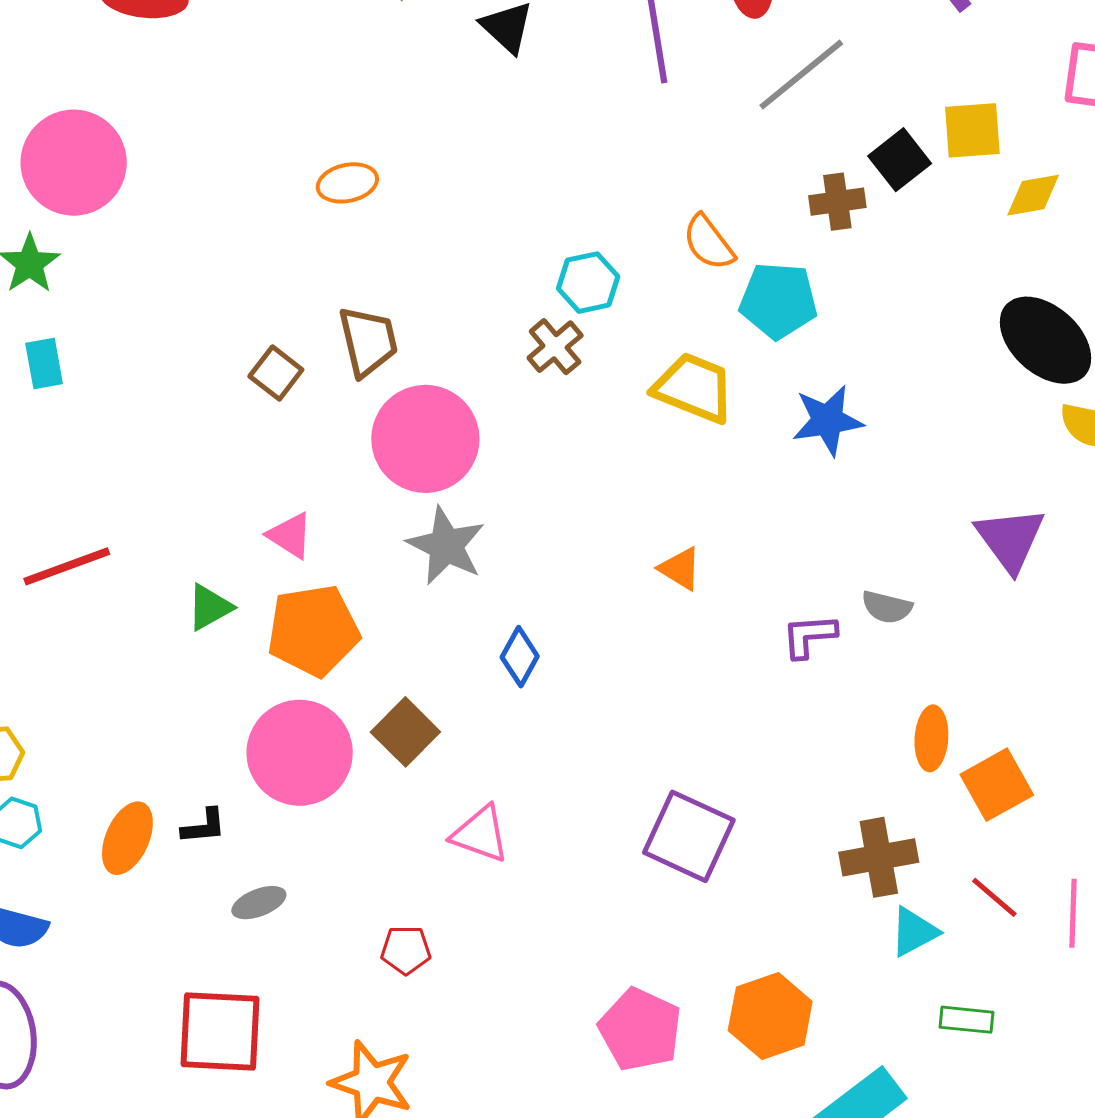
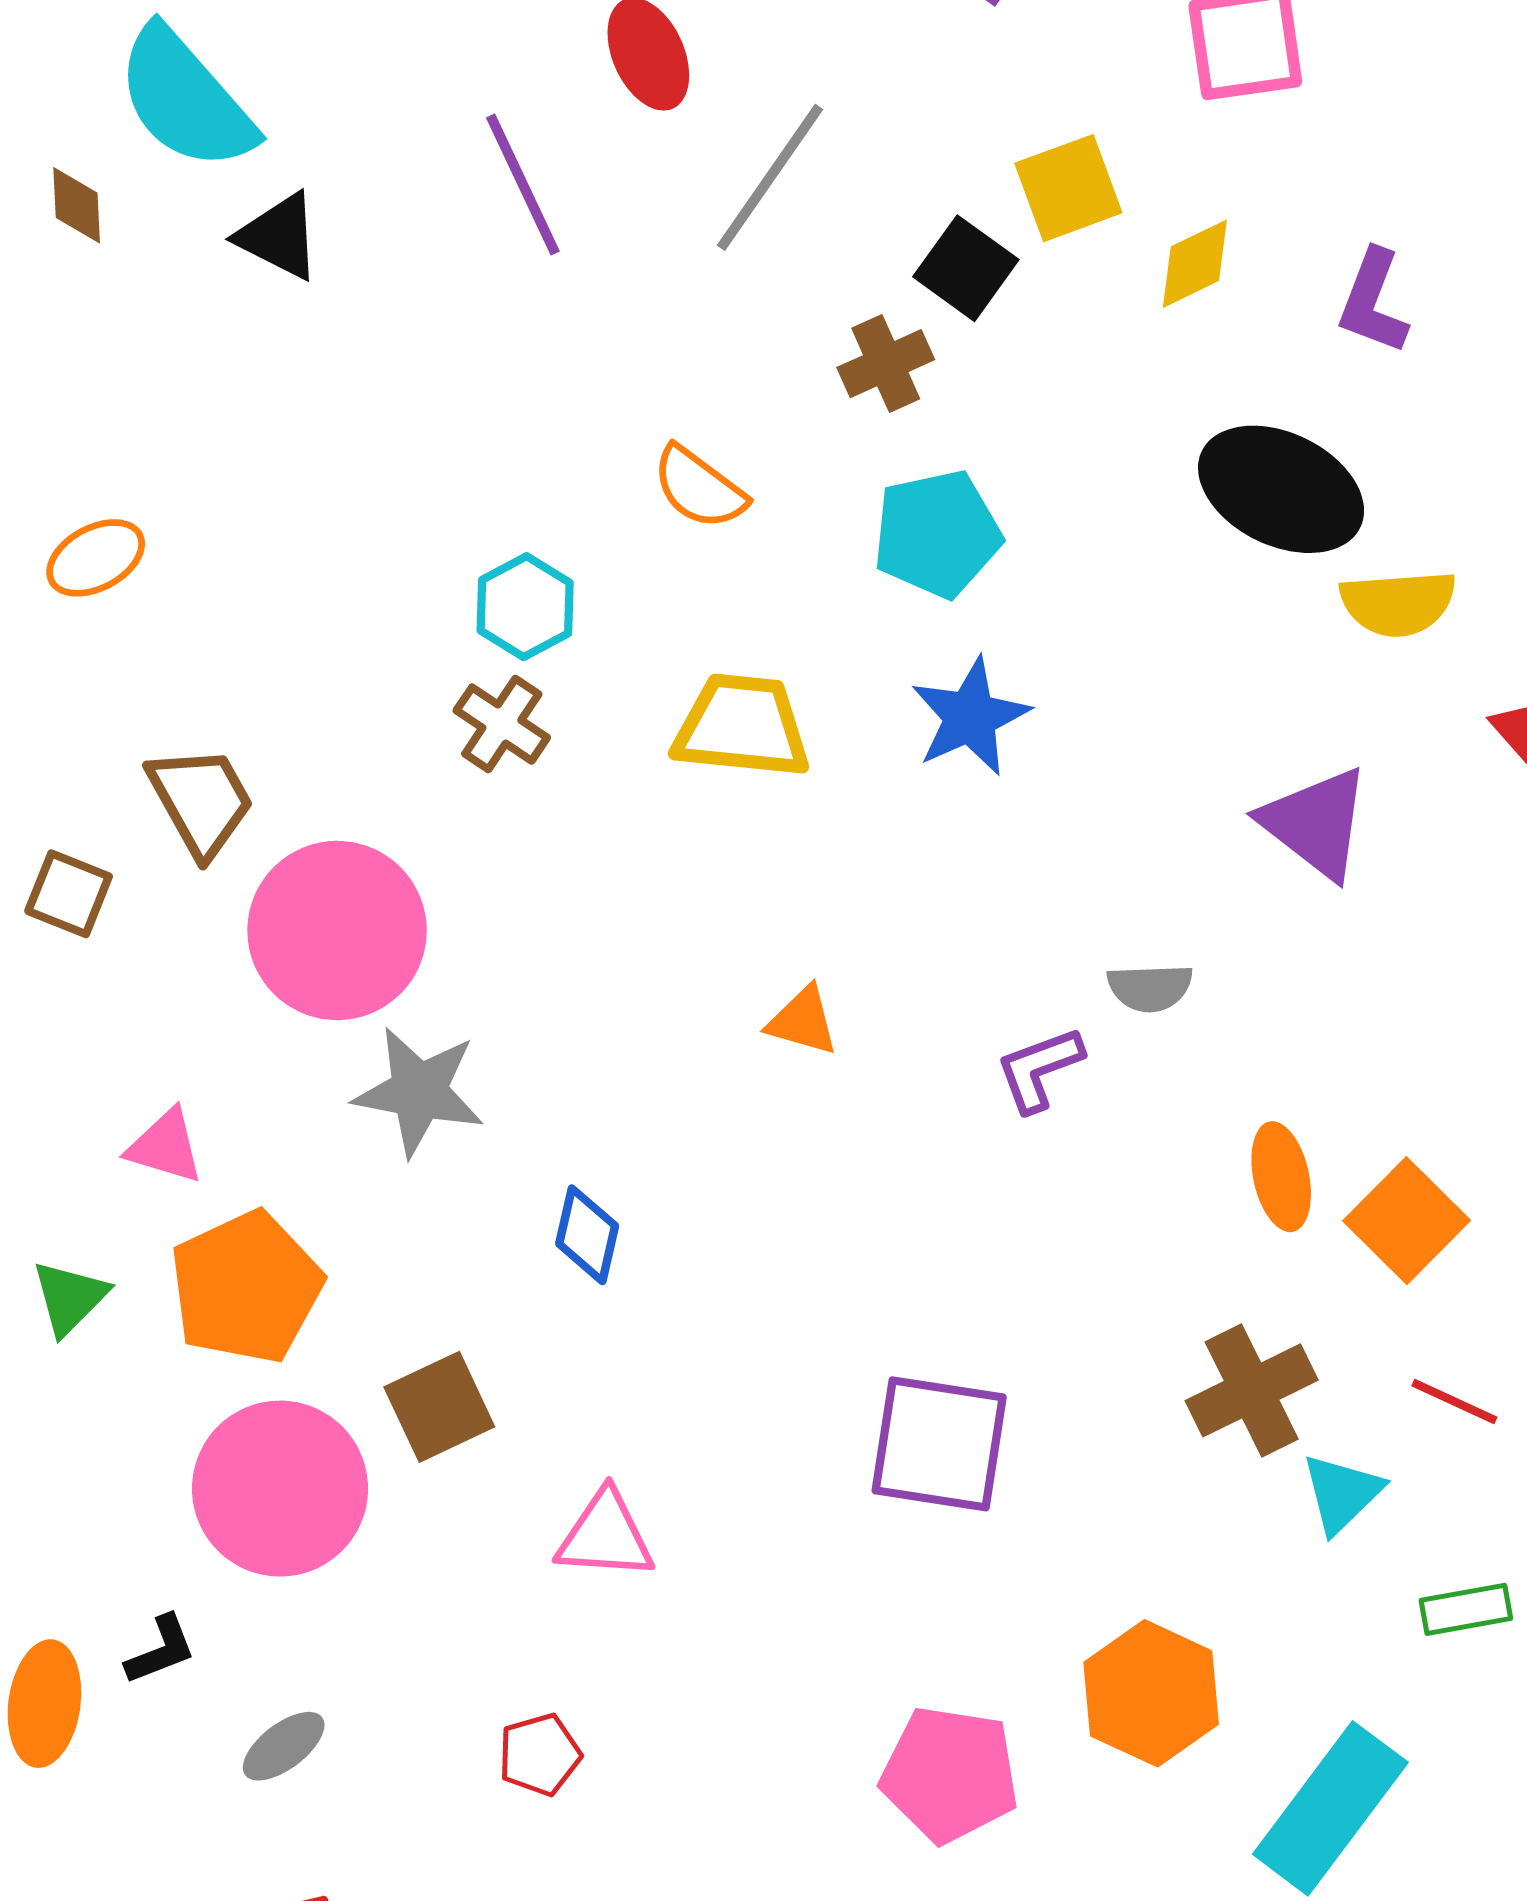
cyan pentagon: (778, 301) -> (937, 534), moved
brown square: (405, 732) -> (439, 1407), turned 36

